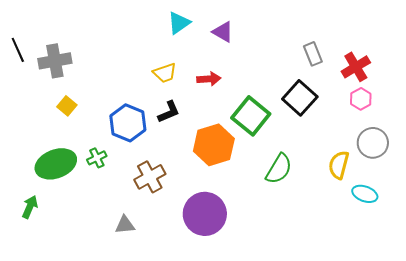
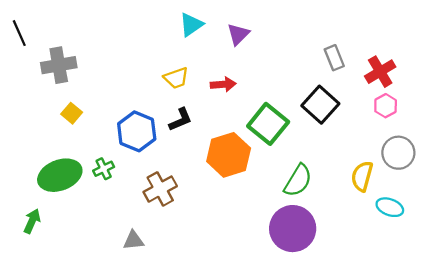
purple triangle: (223, 32) -> (238, 34), turned 45
black line: (18, 50) -> (19, 33), moved
purple circle: (205, 214) -> (293, 229), moved

